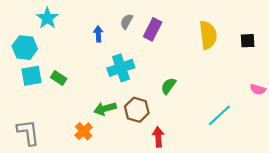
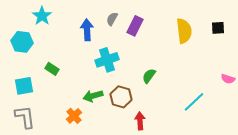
blue arrow: (98, 34) -> (87, 30), size x1.5
black square: (248, 41) -> (218, 28), moved
cyan square: (32, 76) -> (24, 86), moved

